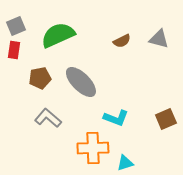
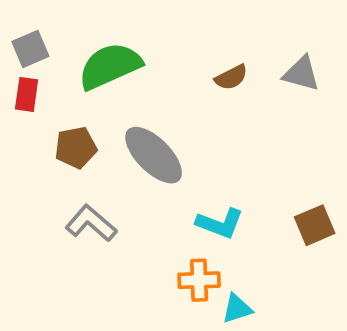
orange cross: (93, 148) -> (199, 280), moved, size x0.7

